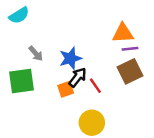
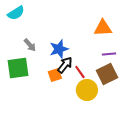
purple line: (130, 49) -> (109, 54), moved
brown square: (130, 71) -> (107, 74), moved
yellow circle: (92, 123) -> (87, 90), moved

